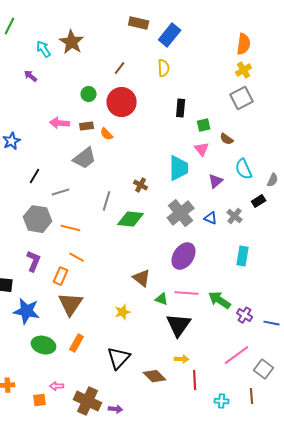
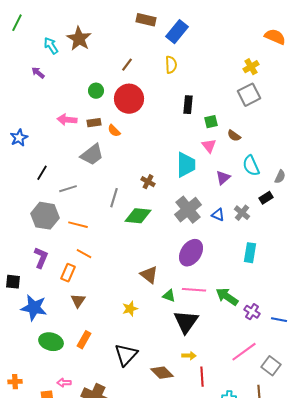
orange semicircle: (244, 44) -> (275, 37), moved, turned -75
brown triangle: (71, 304) -> (78, 301), size x0.6

